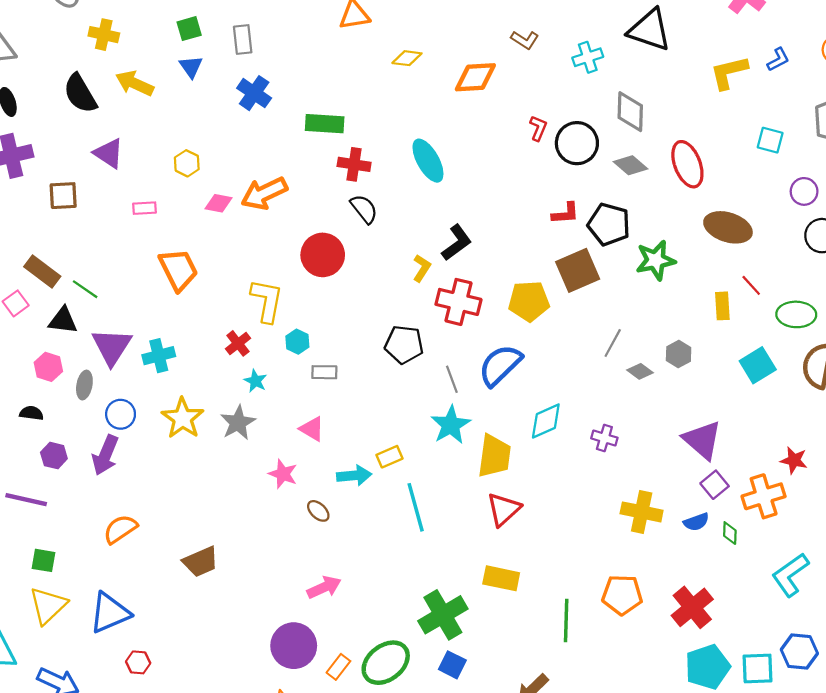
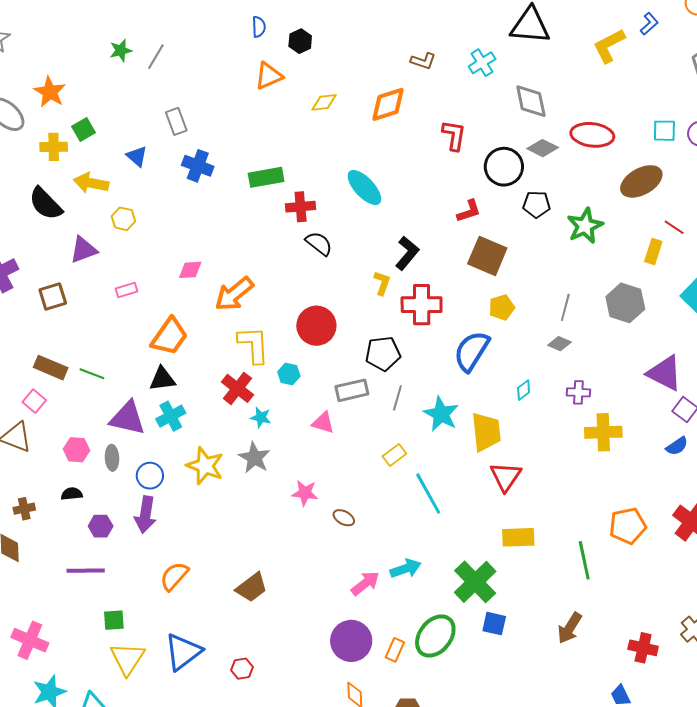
green square: (189, 29) -> (83, 130), moved
red L-shape: (538, 128) -> (454, 135), size x1.4
cyan square: (770, 140) -> (664, 131), moved
black circle: (577, 143) -> (504, 167), moved
purple triangle: (109, 153) -> (83, 250), turned -40
yellow hexagon: (187, 163) -> (123, 219), moved
red ellipse: (687, 164) -> (592, 135), turned -48
orange arrow: (264, 193) -> (234, 294), moved
red L-shape: (565, 213) -> (469, 211), moved
black pentagon: (609, 224) -> (537, 204), size x0.7
brown ellipse: (728, 227) -> (641, 181), turned -33
red circle: (323, 255) -> (316, 326), moved
orange trapezoid: (178, 270) -> (169, 336), turned 75
brown square: (578, 270) -> (487, 256), moved, turned -30
yellow pentagon: (529, 301) -> (502, 307), moved, size x0.7
yellow rectangle: (722, 306) -> (653, 251), turned 35
black triangle: (63, 320) -> (162, 379), moved
red cross: (238, 343) -> (237, 388), size x1.4
purple triangle: (112, 346) -> (128, 418), turned -36
gray hexagon: (679, 354) -> (625, 303), size x1.6
gray diamond: (640, 371) -> (559, 344), moved
gray rectangle: (324, 372) -> (352, 390), moved, size x1.4
gray line: (452, 379) -> (397, 398), moved, turned 50
cyan diamond: (546, 421) -> (524, 390), size x0.6
pink triangle: (312, 429) -> (323, 423), moved
cyan arrow: (354, 476) -> (406, 569), moved
yellow cross: (642, 512) -> (603, 432), moved
red hexagon: (138, 662) -> (242, 669), moved

